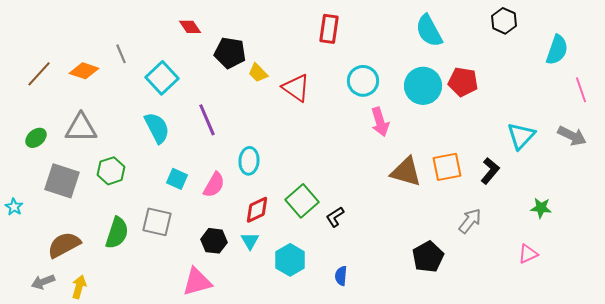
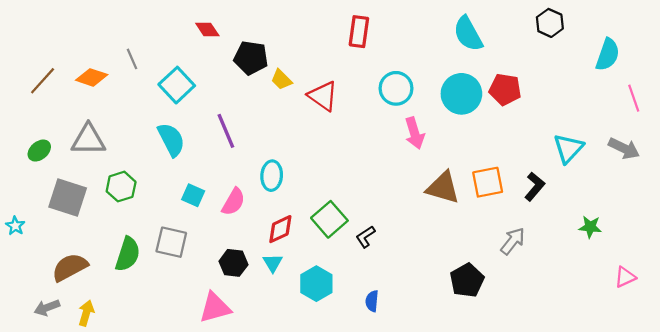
pink triangle: (528, 254) -> (625, 277), moved

